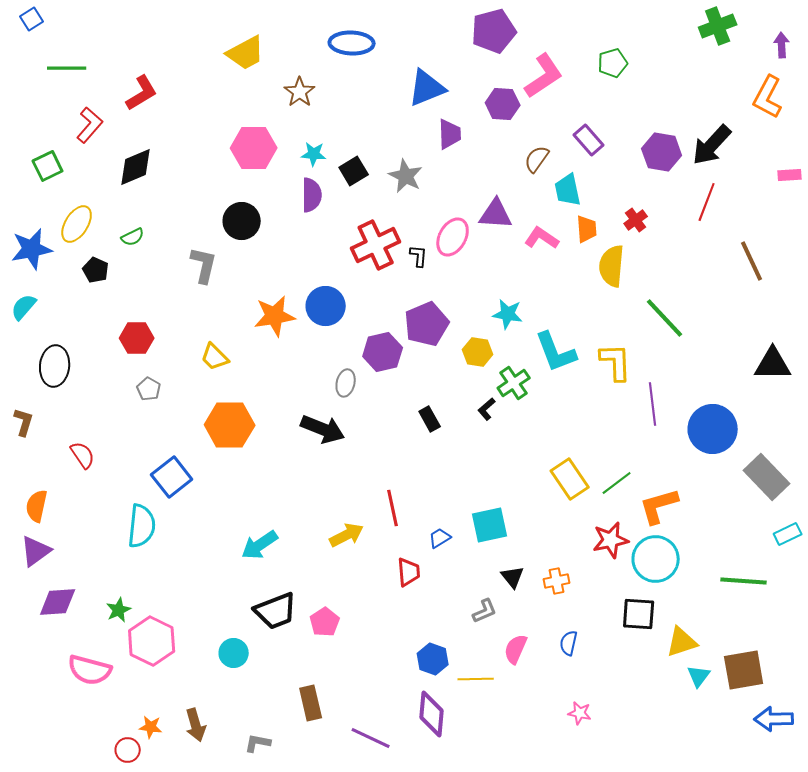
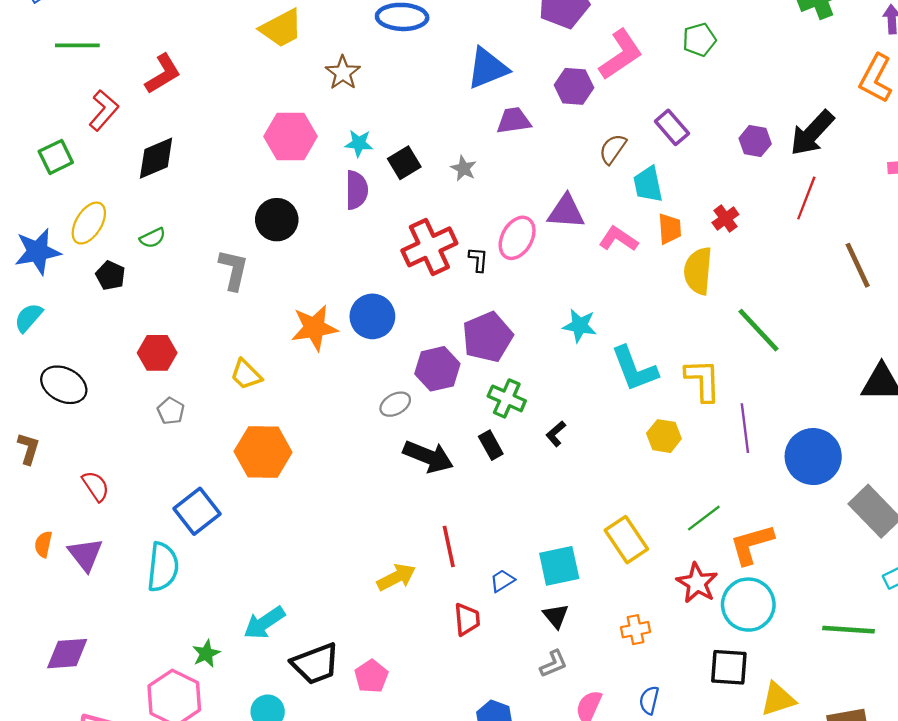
purple trapezoid: (450, 134) -> (514, 121), turned -96
purple hexagon: (662, 152) -> (755, 141), size x0.7
gray star: (406, 176) -> (464, 168), size x0.7
yellow hexagon: (478, 352) -> (664, 436), moved
black ellipse: (55, 366) -> (64, 385), turned -69
gray ellipse: (346, 383) -> (395, 404), turned 48
green cross: (514, 383) -> (507, 398), moved, turned -32
black arrow: (323, 429) -> (428, 457), moved
yellow rectangle: (570, 479) -> (626, 540), moved
orange semicircle: (37, 506) -> (43, 544), size x0.7
red star: (611, 540) -> (697, 583), turned -30
cyan arrow: (260, 545) -> (264, 623), moved
purple triangle: (36, 551) -> (85, 554), moved, turned -32
black triangle: (513, 577) -> (556, 616), moved
green star: (119, 610) -> (206, 654), moved

